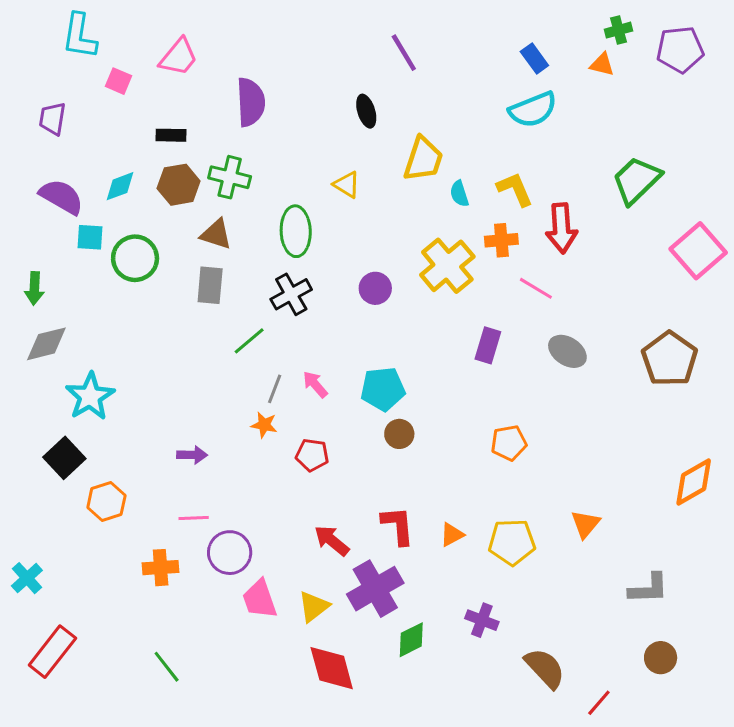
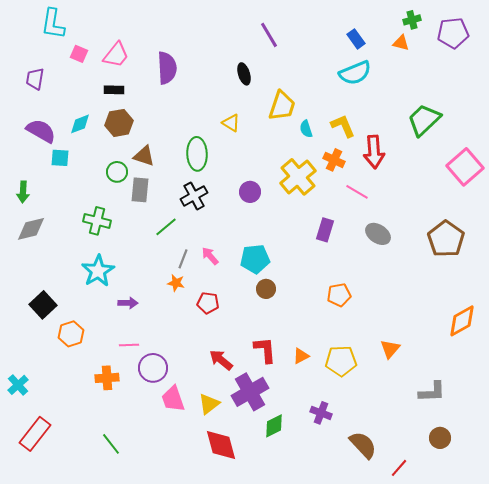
pink trapezoid: (179, 57) -> (116, 55), moved
green cross: (230, 177) -> (97, 221), moved
orange cross: (501, 240) -> (334, 160), turned 30
green circle: (135, 258) -> (117, 172), moved, size x0.7
cyan star: (90, 396) -> (98, 271), moved

